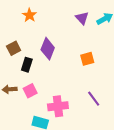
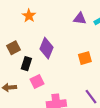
purple triangle: (82, 18) -> (80, 19), turned -40
pink square: (30, 91) -> (37, 82), moved

